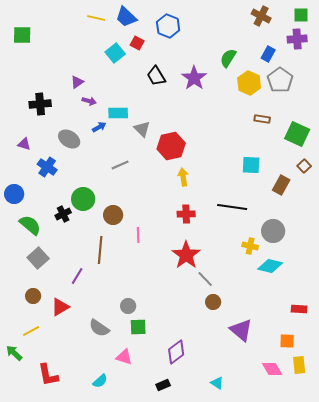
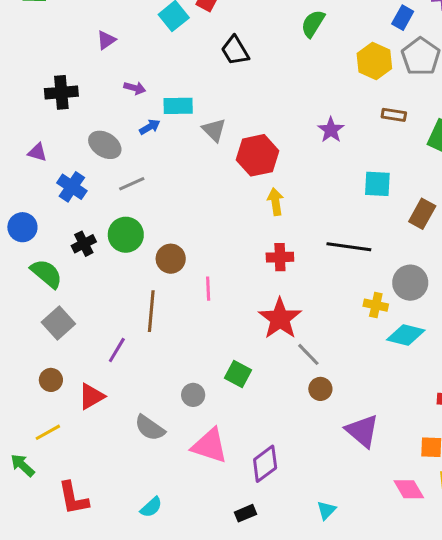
green semicircle: (228, 58) -> (313, 24), moved
purple star: (194, 78) -> (331, 130), moved, size x0.7
purple triangle: (77, 82) -> (106, 40), moved
gray line: (120, 165) -> (132, 184), moved
black cross: (63, 214) -> (84, 244), moved
green square: (138, 327) -> (238, 374), moved, turned 30
pink triangle: (124, 357) -> (210, 446), moved, size x1.5
cyan triangle: (217, 383) -> (326, 510), turned 40

